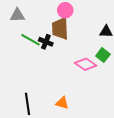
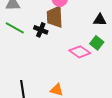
green line: (31, 40) -> (15, 28), moved

